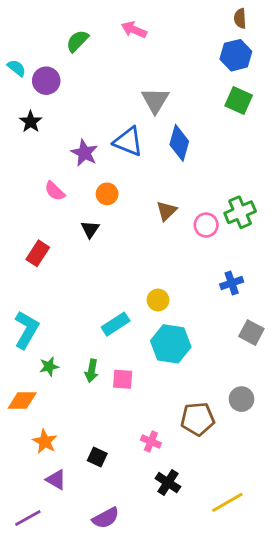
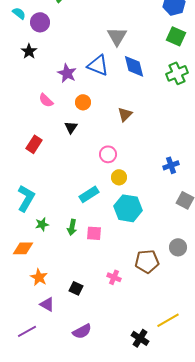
blue diamond: (179, 143) -> (134, 66), turned -30
green cross: (240, 212) -> (177, 73), moved
pink circle: (206, 225) -> (108, 154), moved
black cross: (168, 483) -> (140, 338), moved

